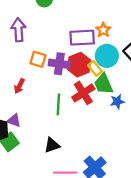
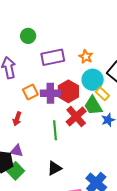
purple rectangle: (82, 38) -> (53, 57), moved
orange square: (38, 59) -> (30, 92), turned -35
yellow rectangle: (95, 68) -> (102, 94), moved

